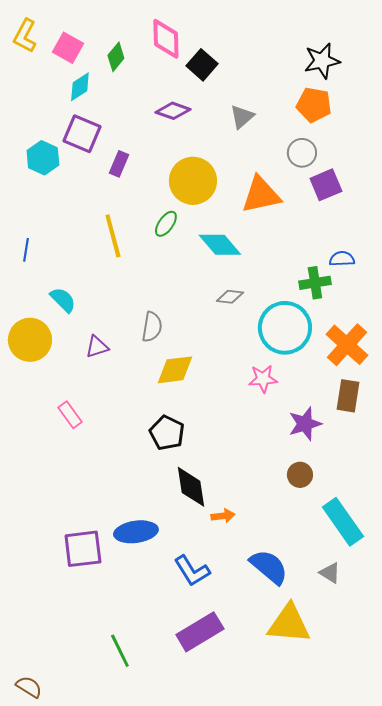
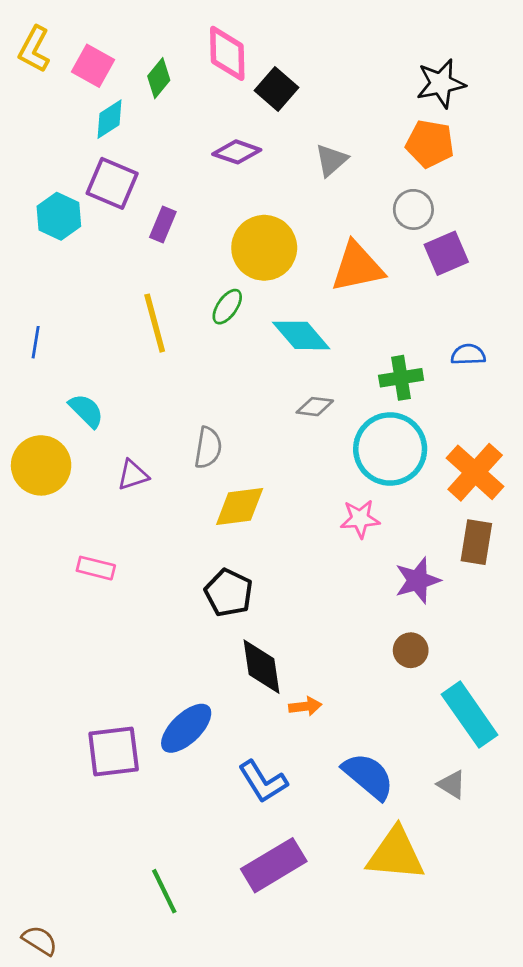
green cross: (315, 283) -> (401, 378), moved
pink rectangle: (70, 415) -> (96, 568), turned -40
blue ellipse: (136, 532) -> (186, 728), turned -36

